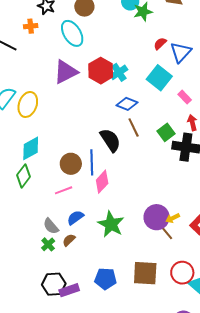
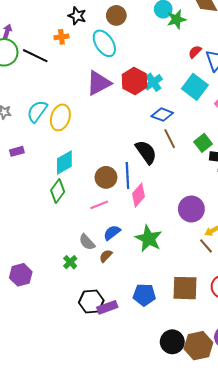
purple circle: (157, 217) -> (191, 209), moved
green cross: (48, 244) -> (70, 262), moved

